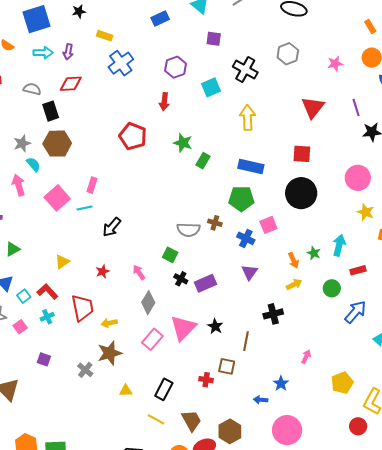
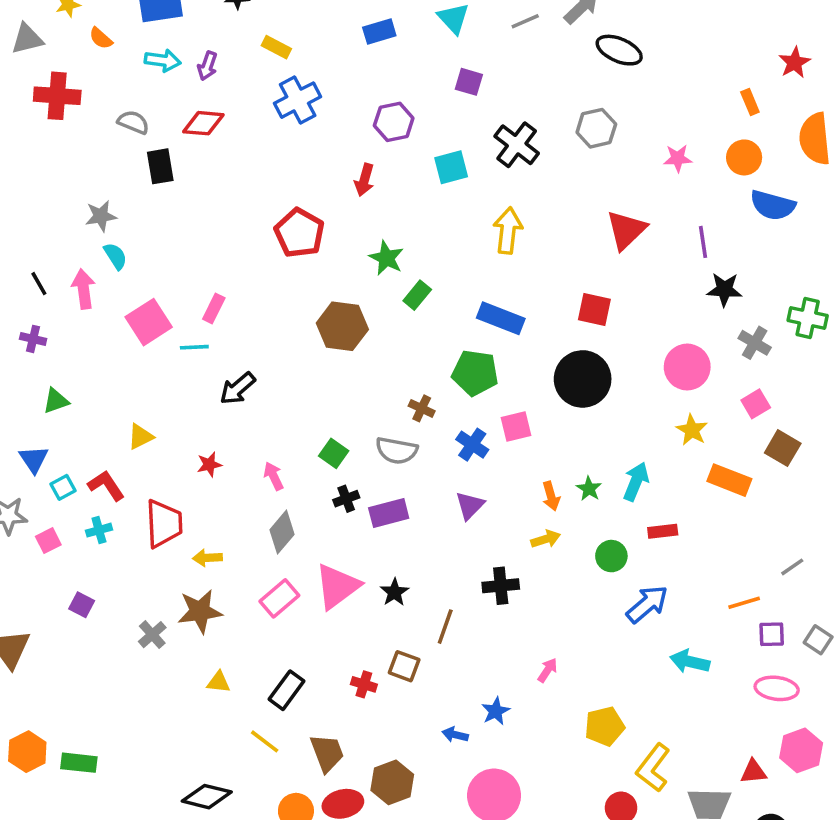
brown hexagon: (57, 144) -> (342, 326), moved
gray semicircle: (188, 230) -> (397, 450), moved
black cross: (181, 279) -> (346, 499), turned 32

